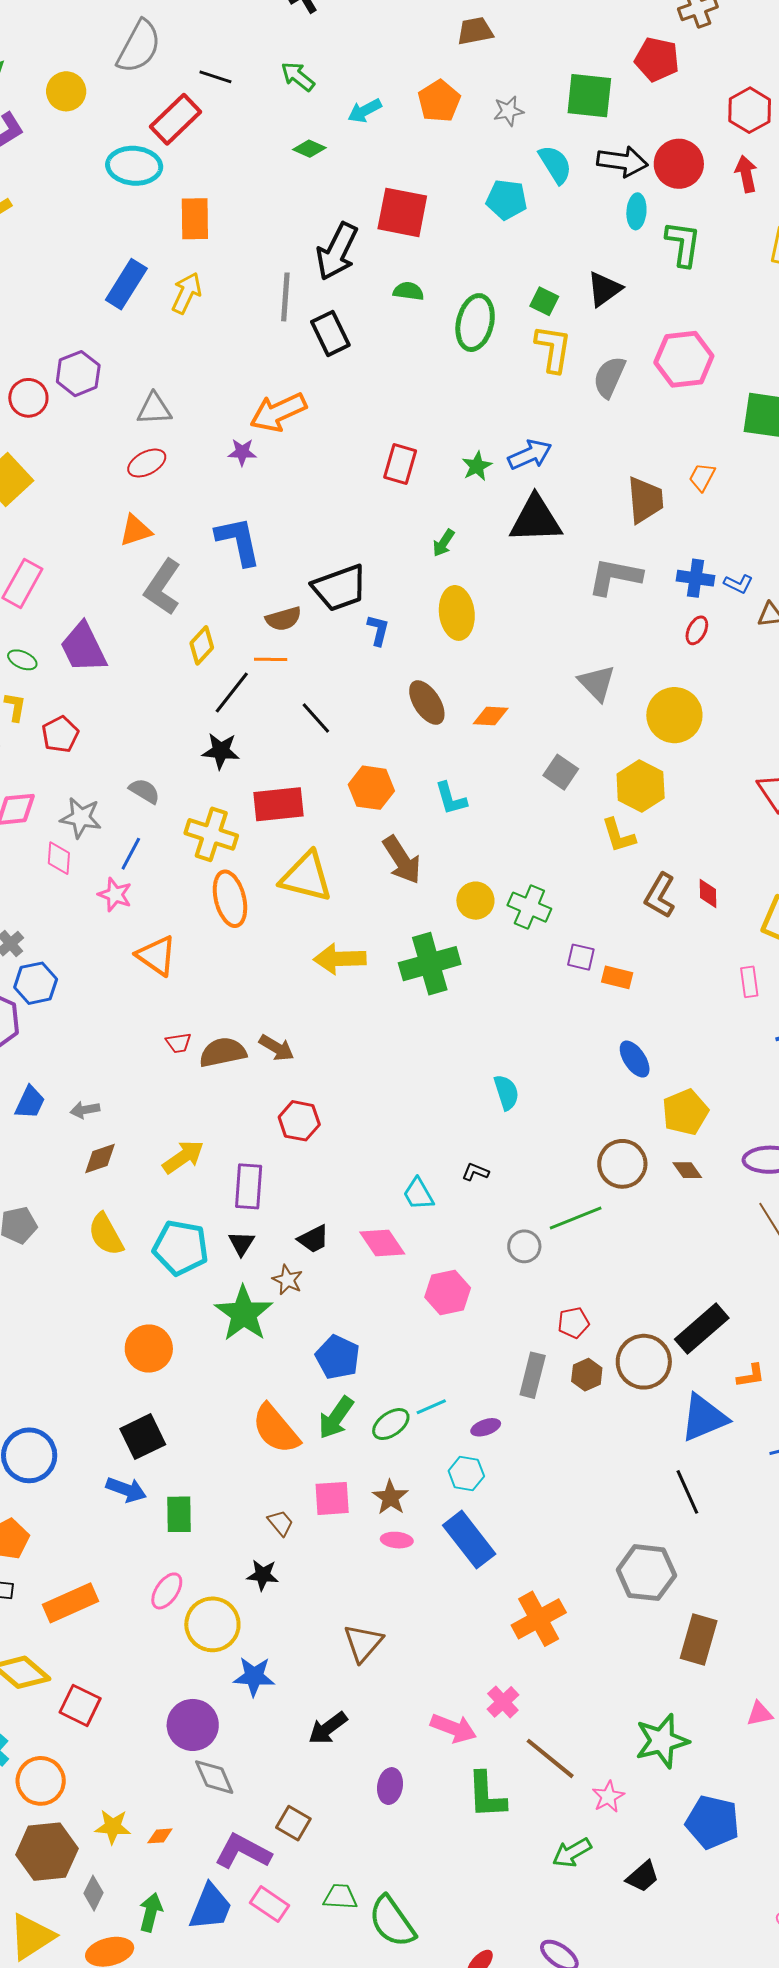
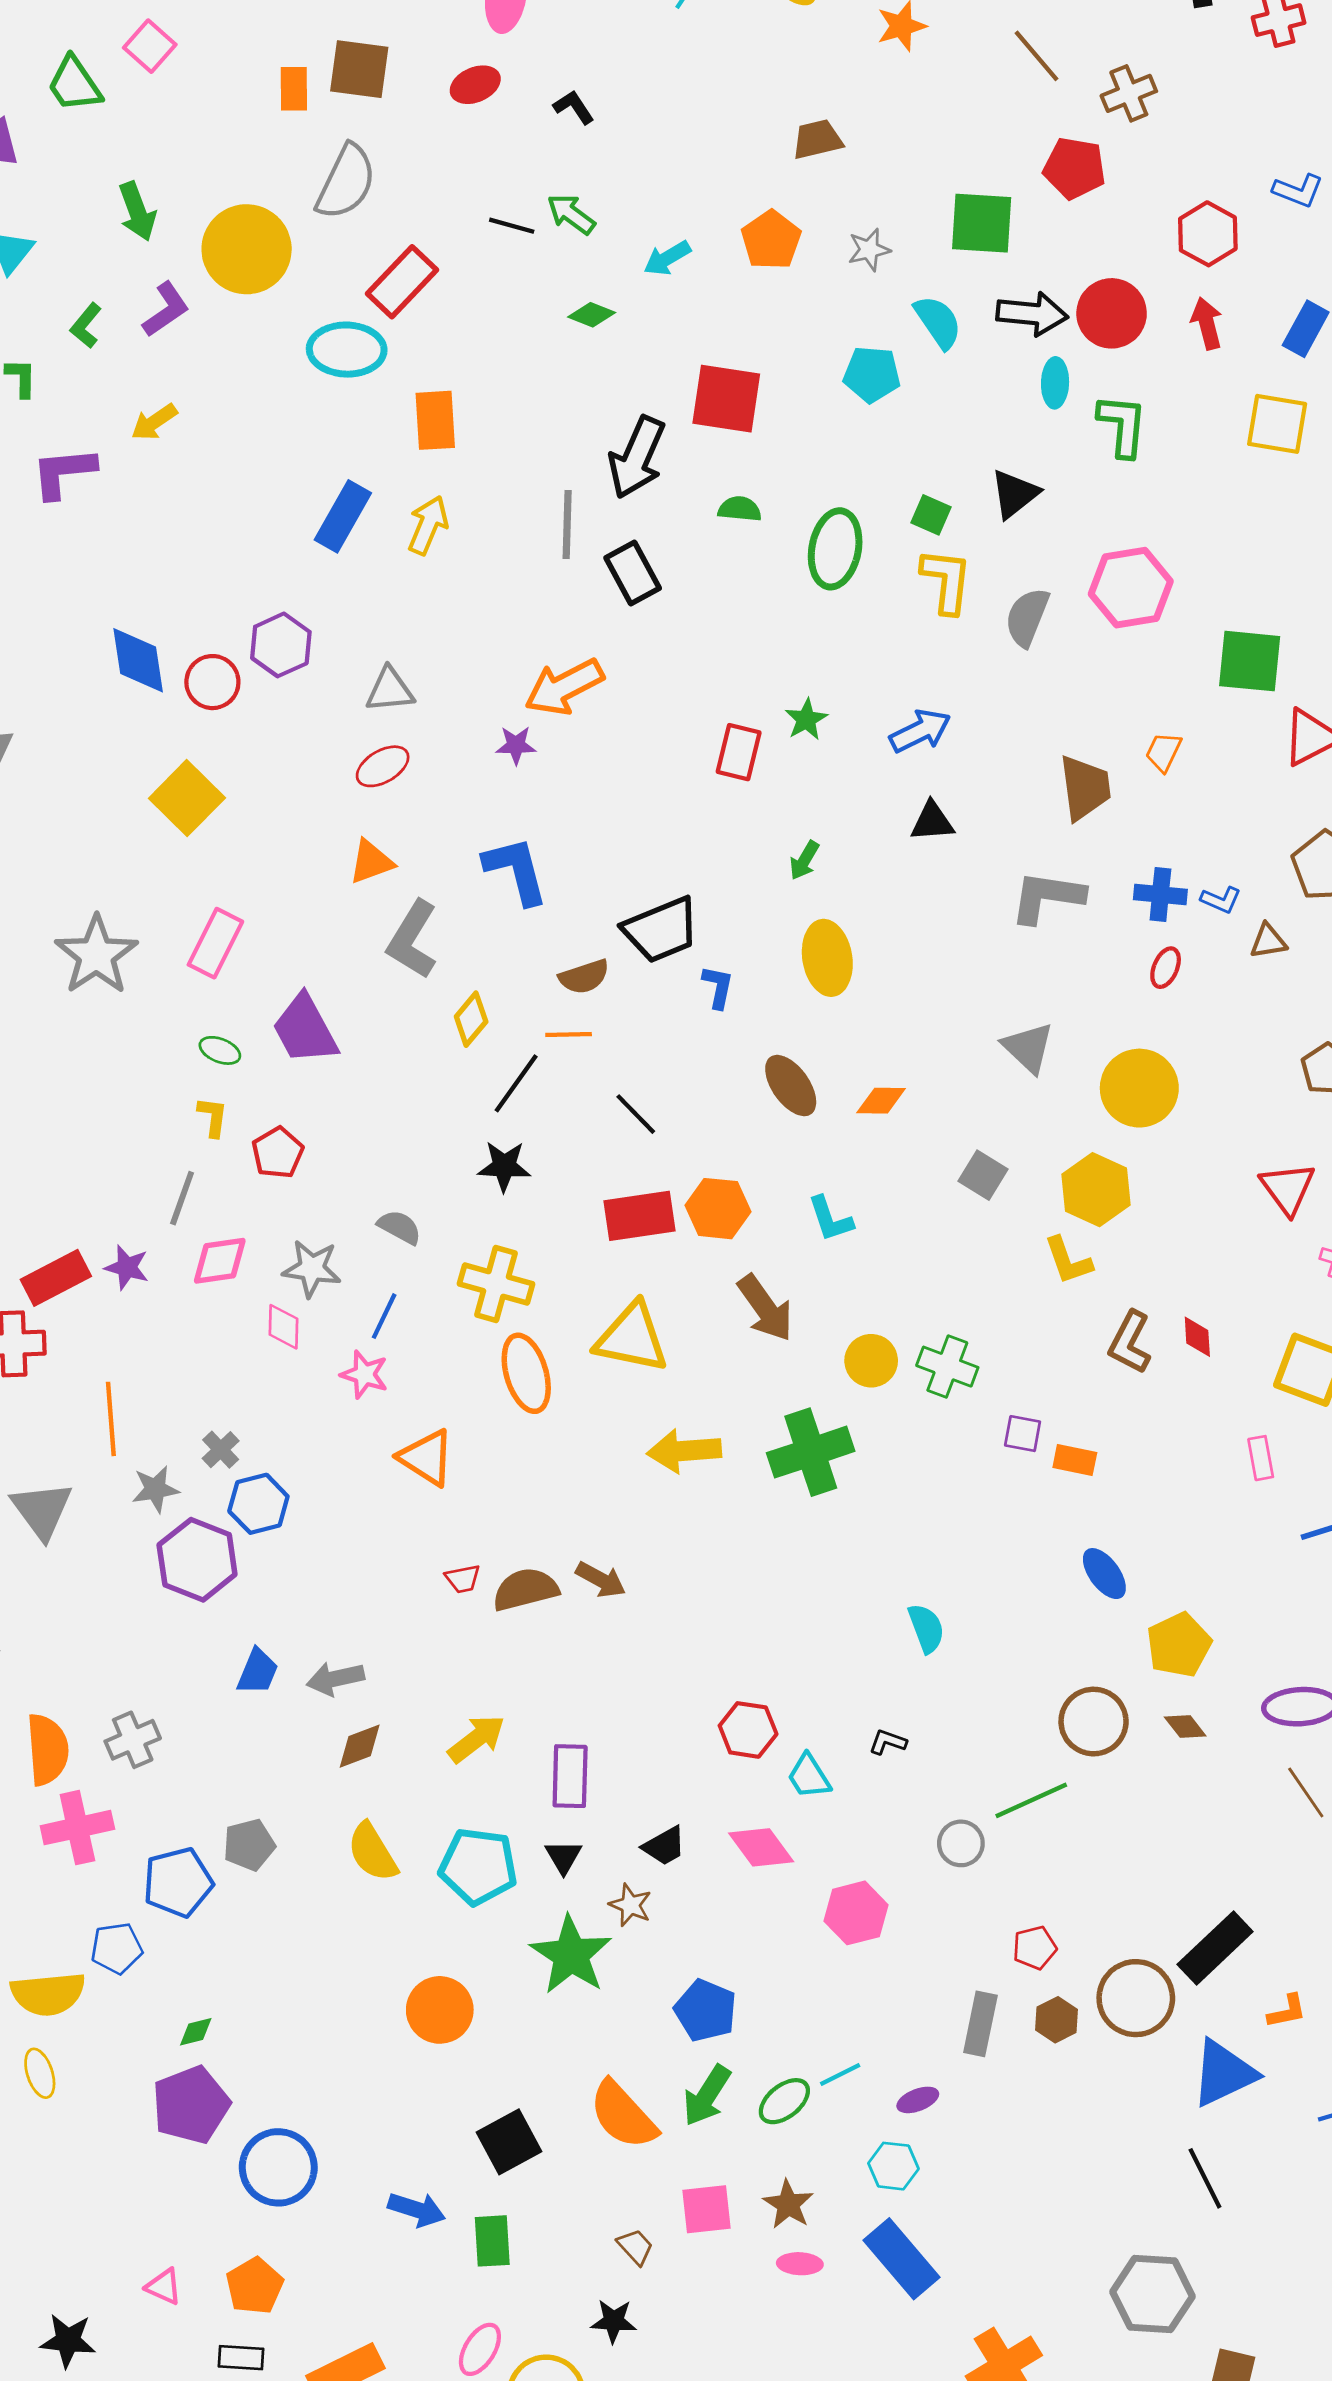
black line: (215, 77) -> (512, 226), moved
yellow circle: (66, 91) -> (247, 249), size x1.6
green star: (477, 466) -> (806, 719), moved
black triangle: (536, 519) -> (932, 822), size x0.6
red rectangle: (279, 804) -> (639, 1216), moved
gray arrow: (85, 1110) -> (335, 1679), size x1.4
red hexagon: (299, 1121) -> (748, 1730), moved
black square: (143, 1437) -> (509, 2142), moved

